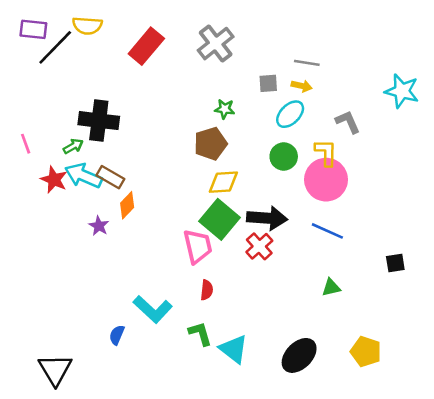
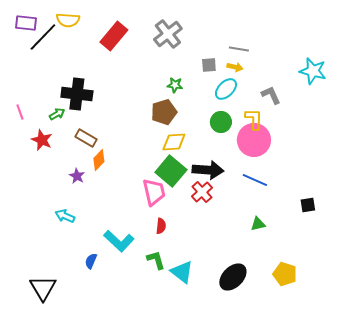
cyan arrow: (83, 176) -> (65, 216), moved, size x0.7

